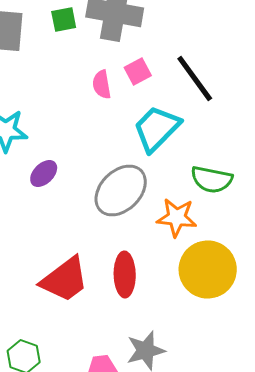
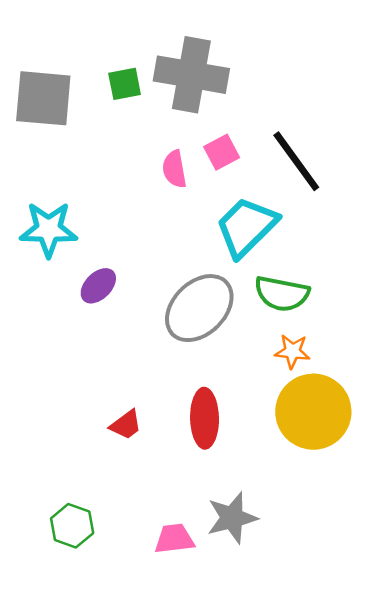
green semicircle: (212, 180) -> (282, 294), moved
orange star: (177, 218) -> (292, 351), moved, size x0.7
red trapezoid: (65, 280) -> (126, 425), size x0.5

